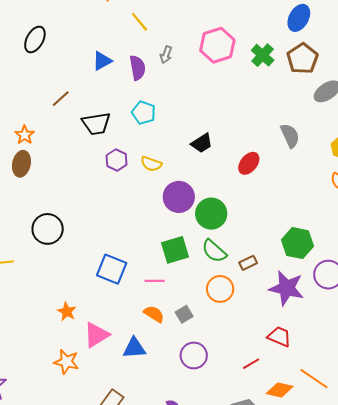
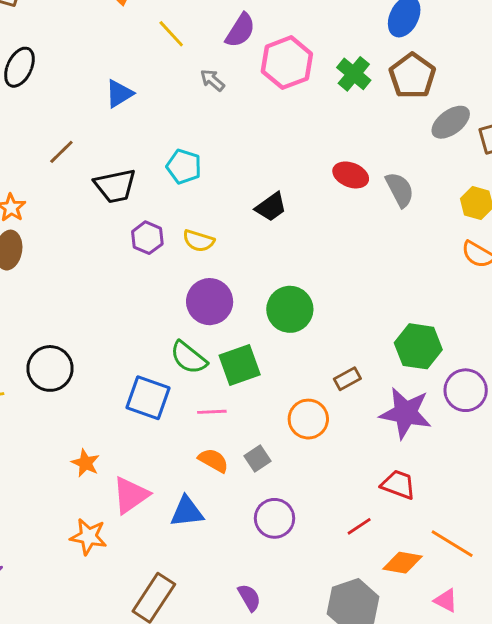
gray arrow: (166, 55) -> (212, 80), turned 114
purple semicircle: (137, 68) -> (240, 30), moved, turned 45
red ellipse: (249, 163) -> (351, 175), moved, turned 75
purple circle: (179, 197) -> (210, 302), moved
black circle: (48, 229) -> (50, 368), moved
green semicircle: (214, 251) -> (189, 358), moved

